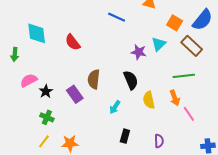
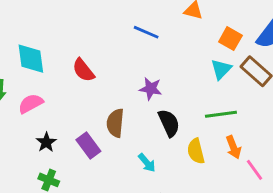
cyan triangle: (159, 44) -> (221, 69), moved
purple star: (139, 52) -> (151, 89), moved
green line: (184, 76) -> (221, 114), moved
pink semicircle: (29, 80) -> (31, 104), moved
cyan arrow: (115, 107) -> (147, 163), turned -72

